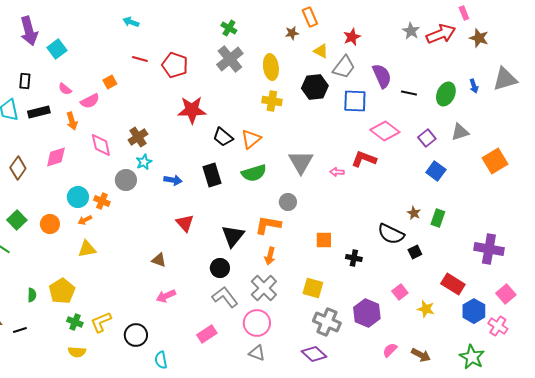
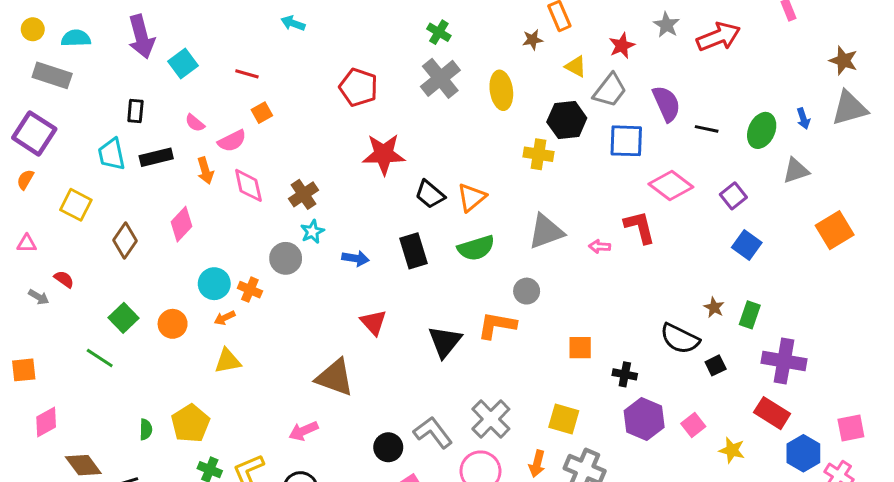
gray star: (411, 31) -> (666, 25), moved
red arrow: (441, 34) -> (719, 37), moved
brown star: (479, 38) -> (843, 61), moved
red line: (140, 59) -> (247, 74), moved
yellow cross: (272, 101) -> (539, 154), moved
gray triangle: (460, 132) -> (796, 171), moved
pink diamond: (101, 145) -> (248, 185), moved
pink diamond: (56, 157) -> (181, 224), turned -30
red L-shape: (364, 159) -> (640, 227), turned 55
gray triangle: (301, 162) -> (546, 232), turned 40
purple cross: (489, 249) -> (784, 361), moved
orange arrow: (270, 256) -> (537, 464), moved
brown triangle: (159, 260) -> (335, 377), size x1.8
black circle: (220, 268) -> (388, 447), moved
pink square: (506, 294) -> (851, 428), turned 30
pink arrow: (166, 296) -> (303, 431), moved
purple hexagon: (367, 313) -> (644, 419), moved

